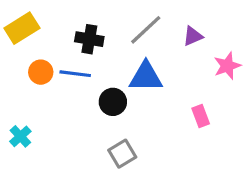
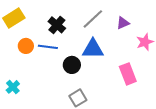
black cross: (89, 39) -> (57, 25), turned 30
pink rectangle: (201, 116) -> (128, 74), size x1.5

